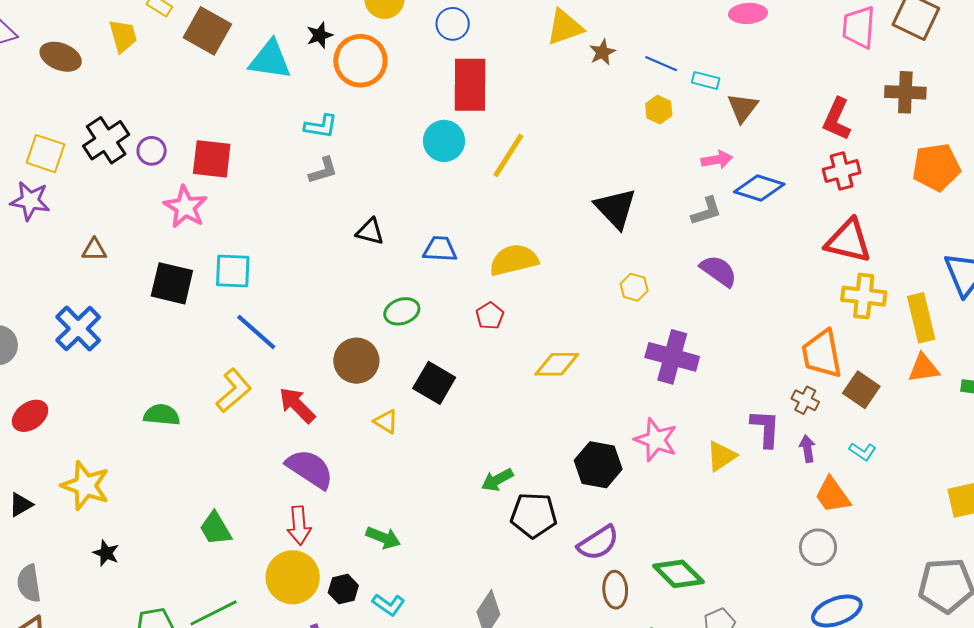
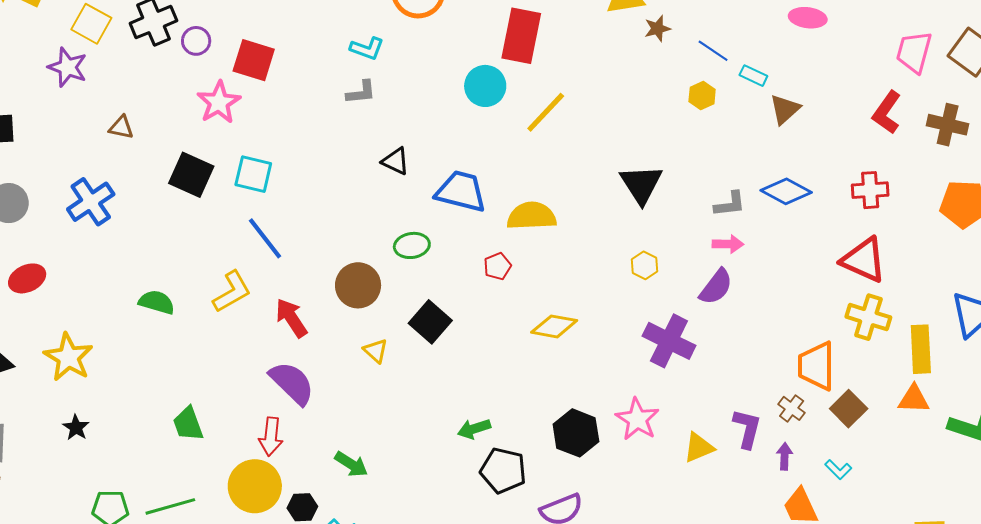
red L-shape: (837, 119) -> (887, 112), moved
pink arrow: (717, 160) -> (728, 244), moved
blue trapezoid: (440, 249) -> (461, 191), size x1.5
purple semicircle: (719, 271) -> (716, 287), moved, turned 81

